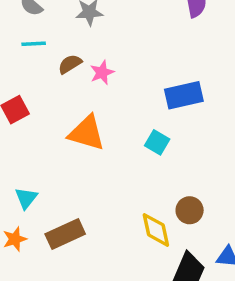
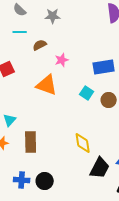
pink star: (102, 73) -> (62, 60), moved
brown circle: (190, 210) -> (109, 100), moved
brown rectangle: (65, 234) -> (31, 142), turned -70

